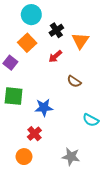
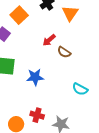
red arrow: (55, 56) -> (49, 40), moved
red cross: (34, 134) -> (37, 115), moved, turned -32

